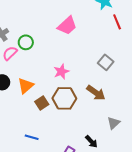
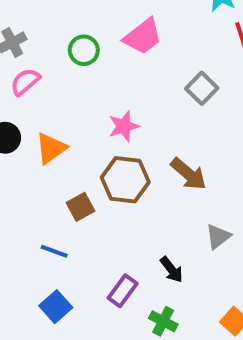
green circle: (26, 42) -> (84, 50), moved
gray square: (106, 62) -> (202, 88), moved
brown square: (42, 103) -> (81, 207), moved

